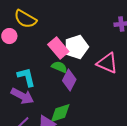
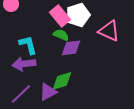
purple diamond: (69, 80) -> (71, 48), turned 55
purple arrow: (22, 96) -> (24, 64), turned 145

